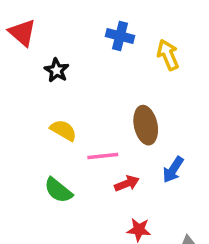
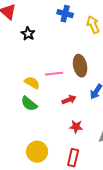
yellow semicircle: (63, 130) -> (32, 83), moved
pink line: (103, 156) -> (54, 74), moved

